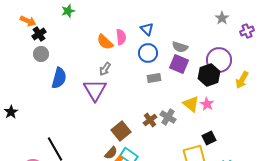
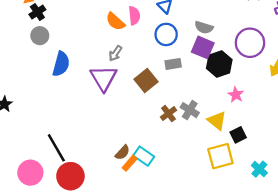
black hexagon: (209, 75) -> (219, 64), moved
yellow triangle: (191, 104) -> (217, 121), moved
brown square: (121, 131) -> (146, 81), moved

